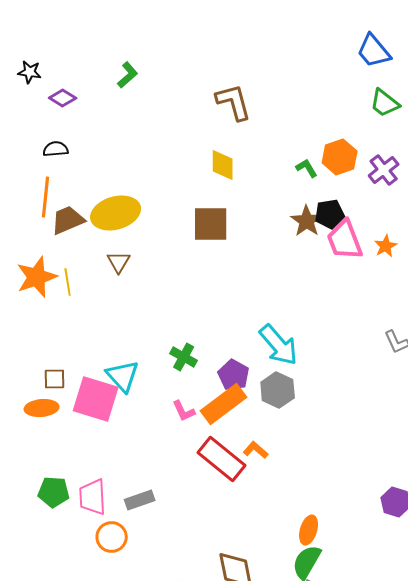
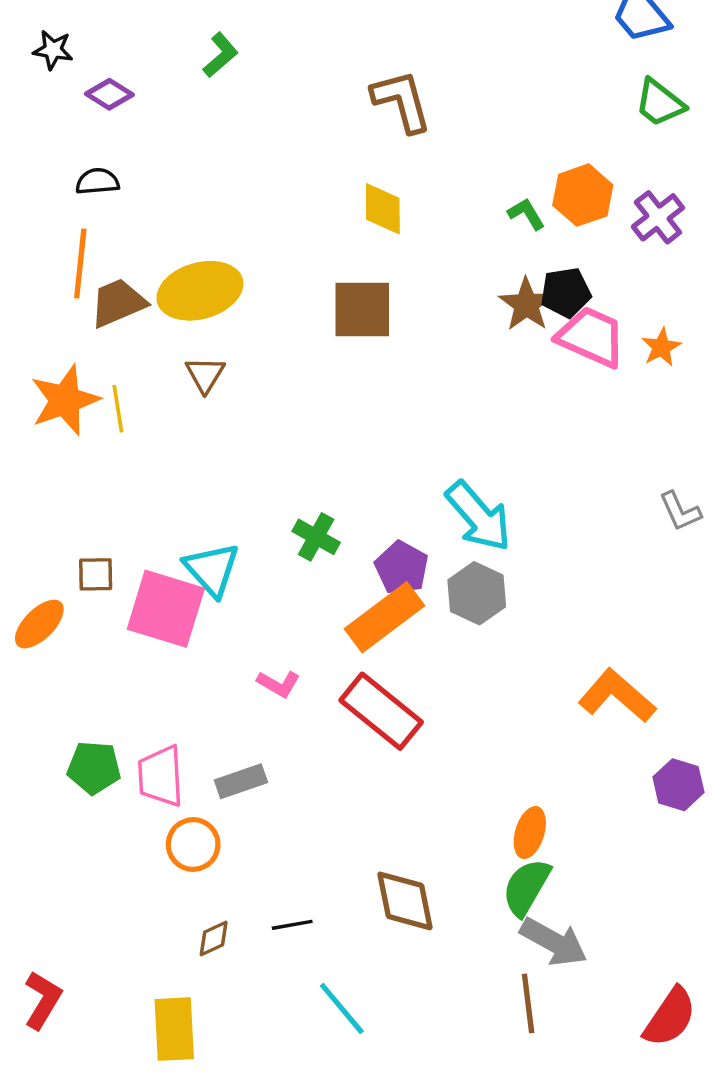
pink trapezoid: (345, 240) -> (591, 337), turned 135
orange ellipse: (42, 408) -> (39, 624), moved, turned -40
pink L-shape: (184, 411) -> (279, 684), moved, turned -35
orange L-shape: (256, 450) -> (617, 696), moved, size x1.8

